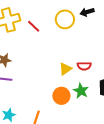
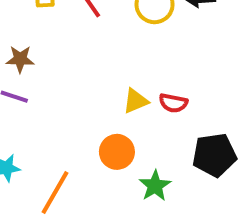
green star: (81, 91) -> (155, 186), moved

